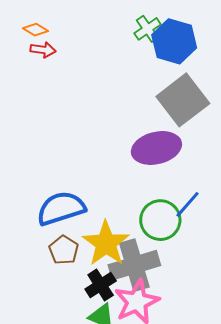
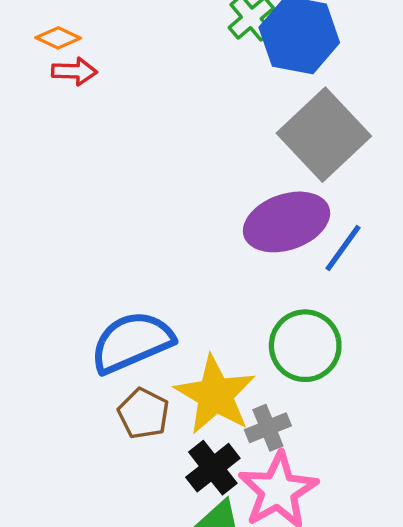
blue line: (188, 204) -> (343, 248), moved
gray cross: (134, 265) -> (268, 428), size x0.5

